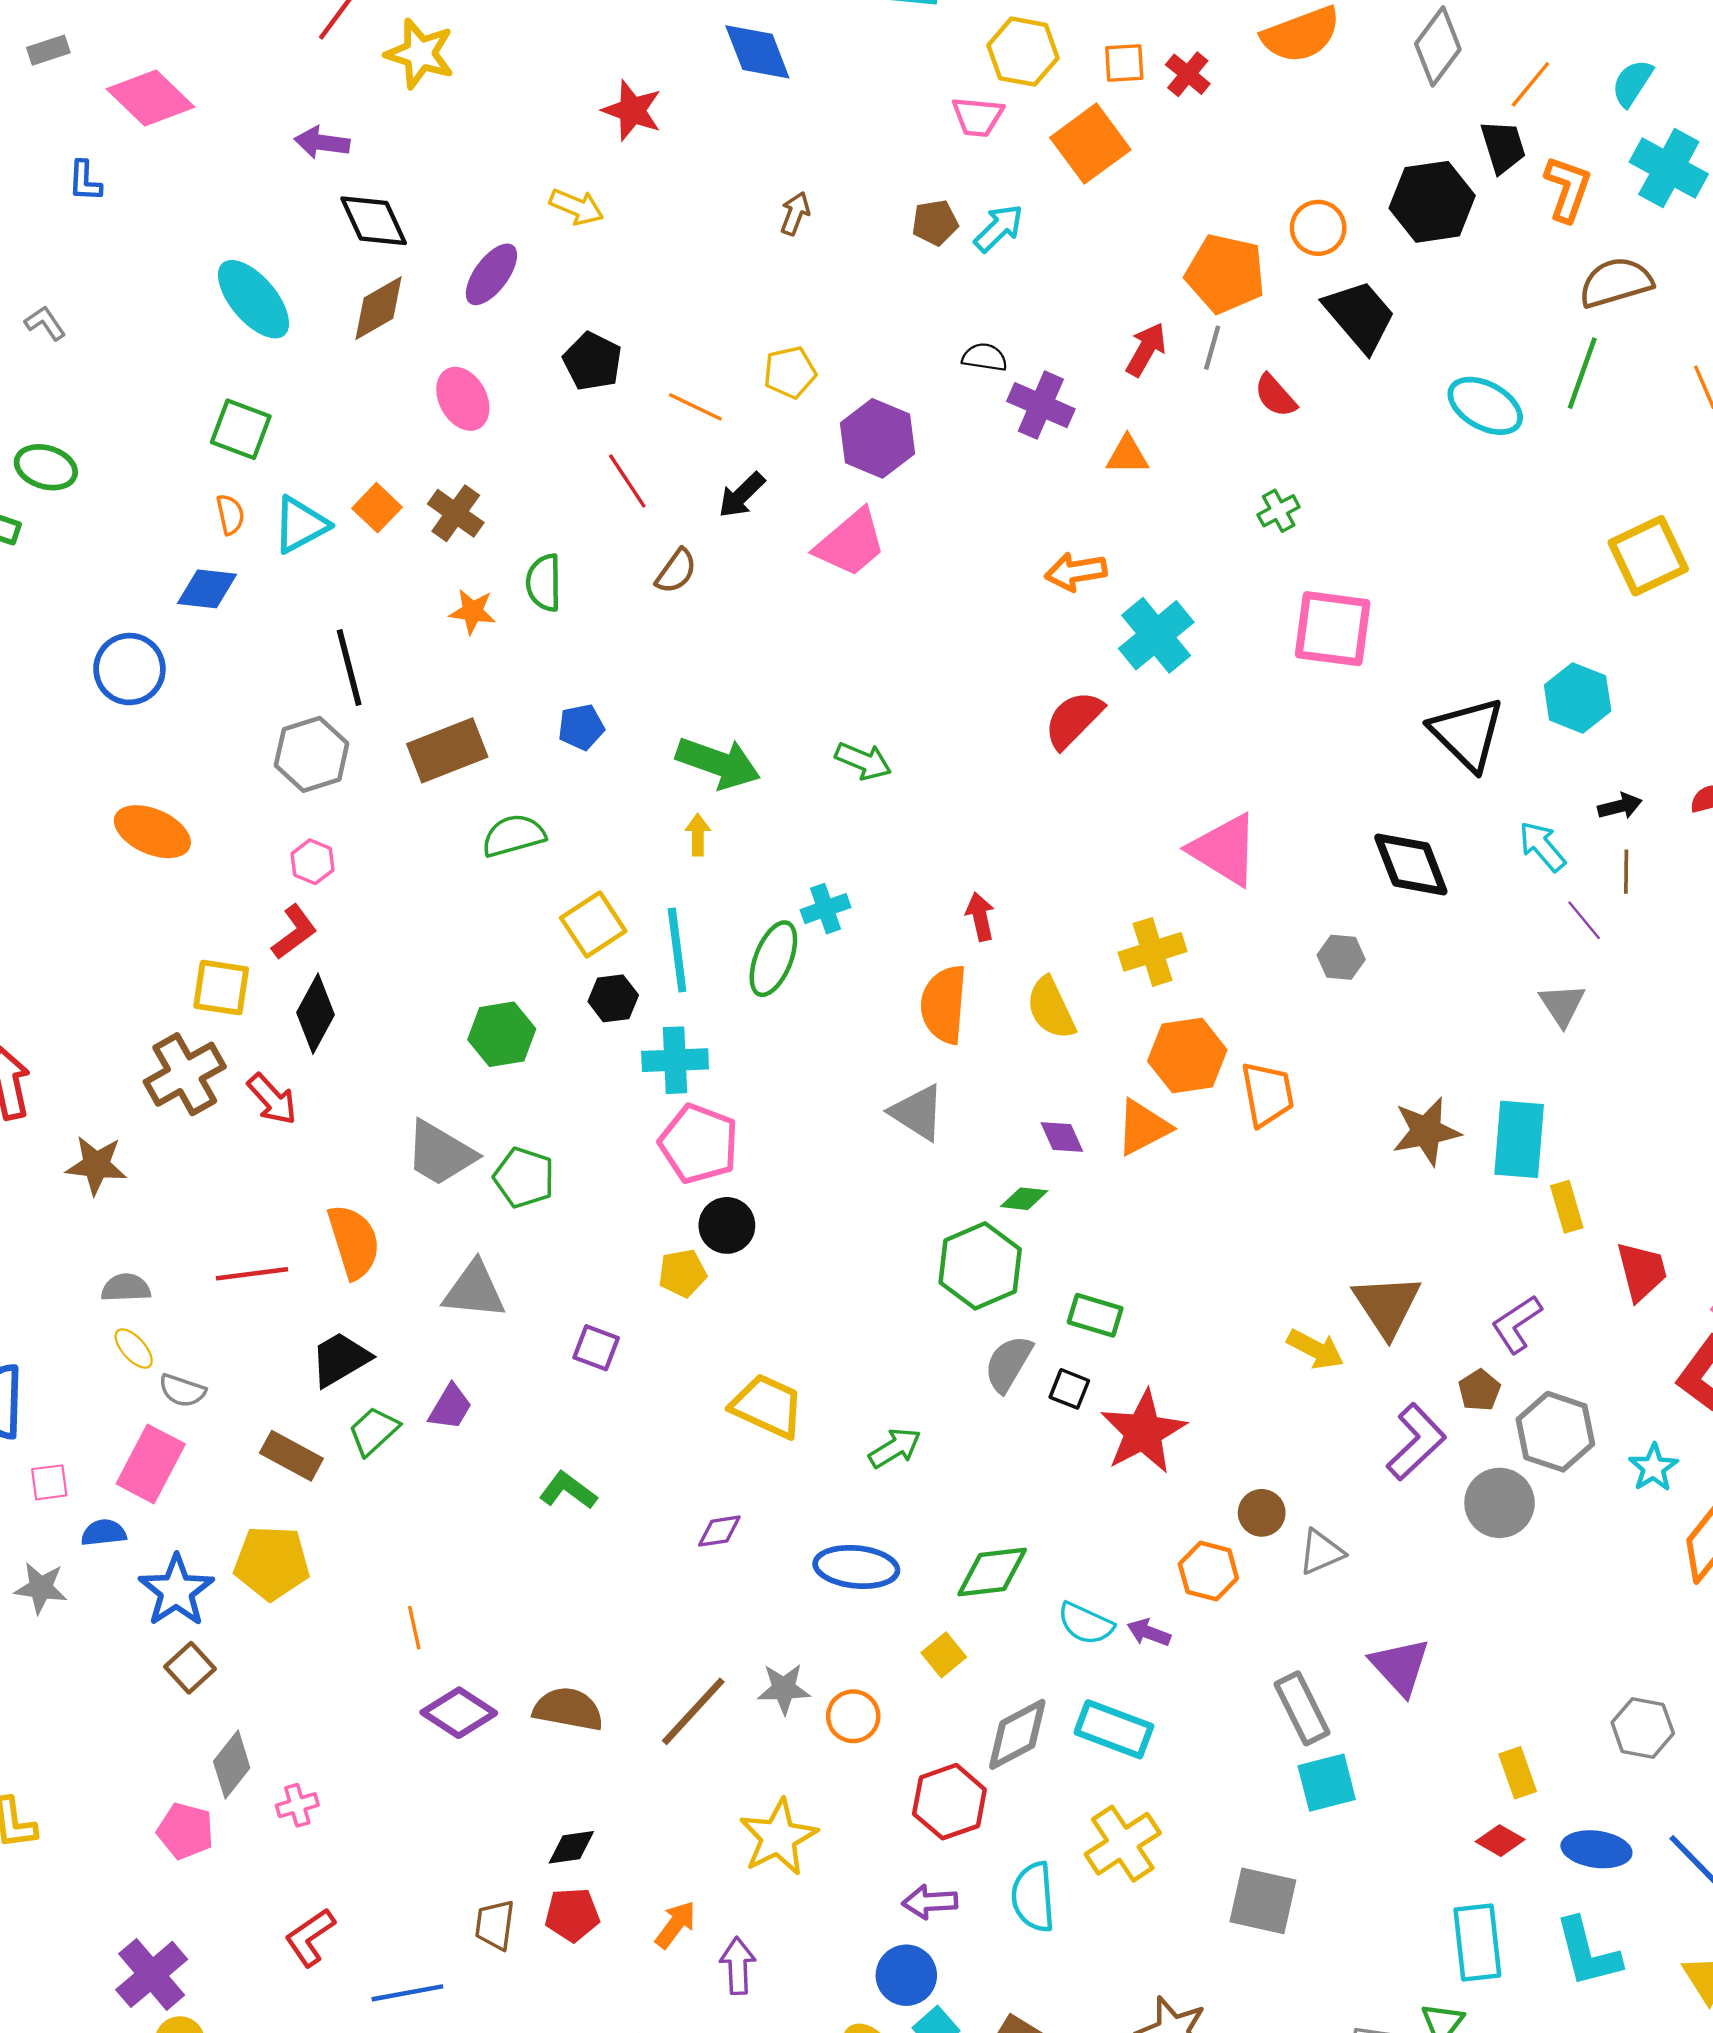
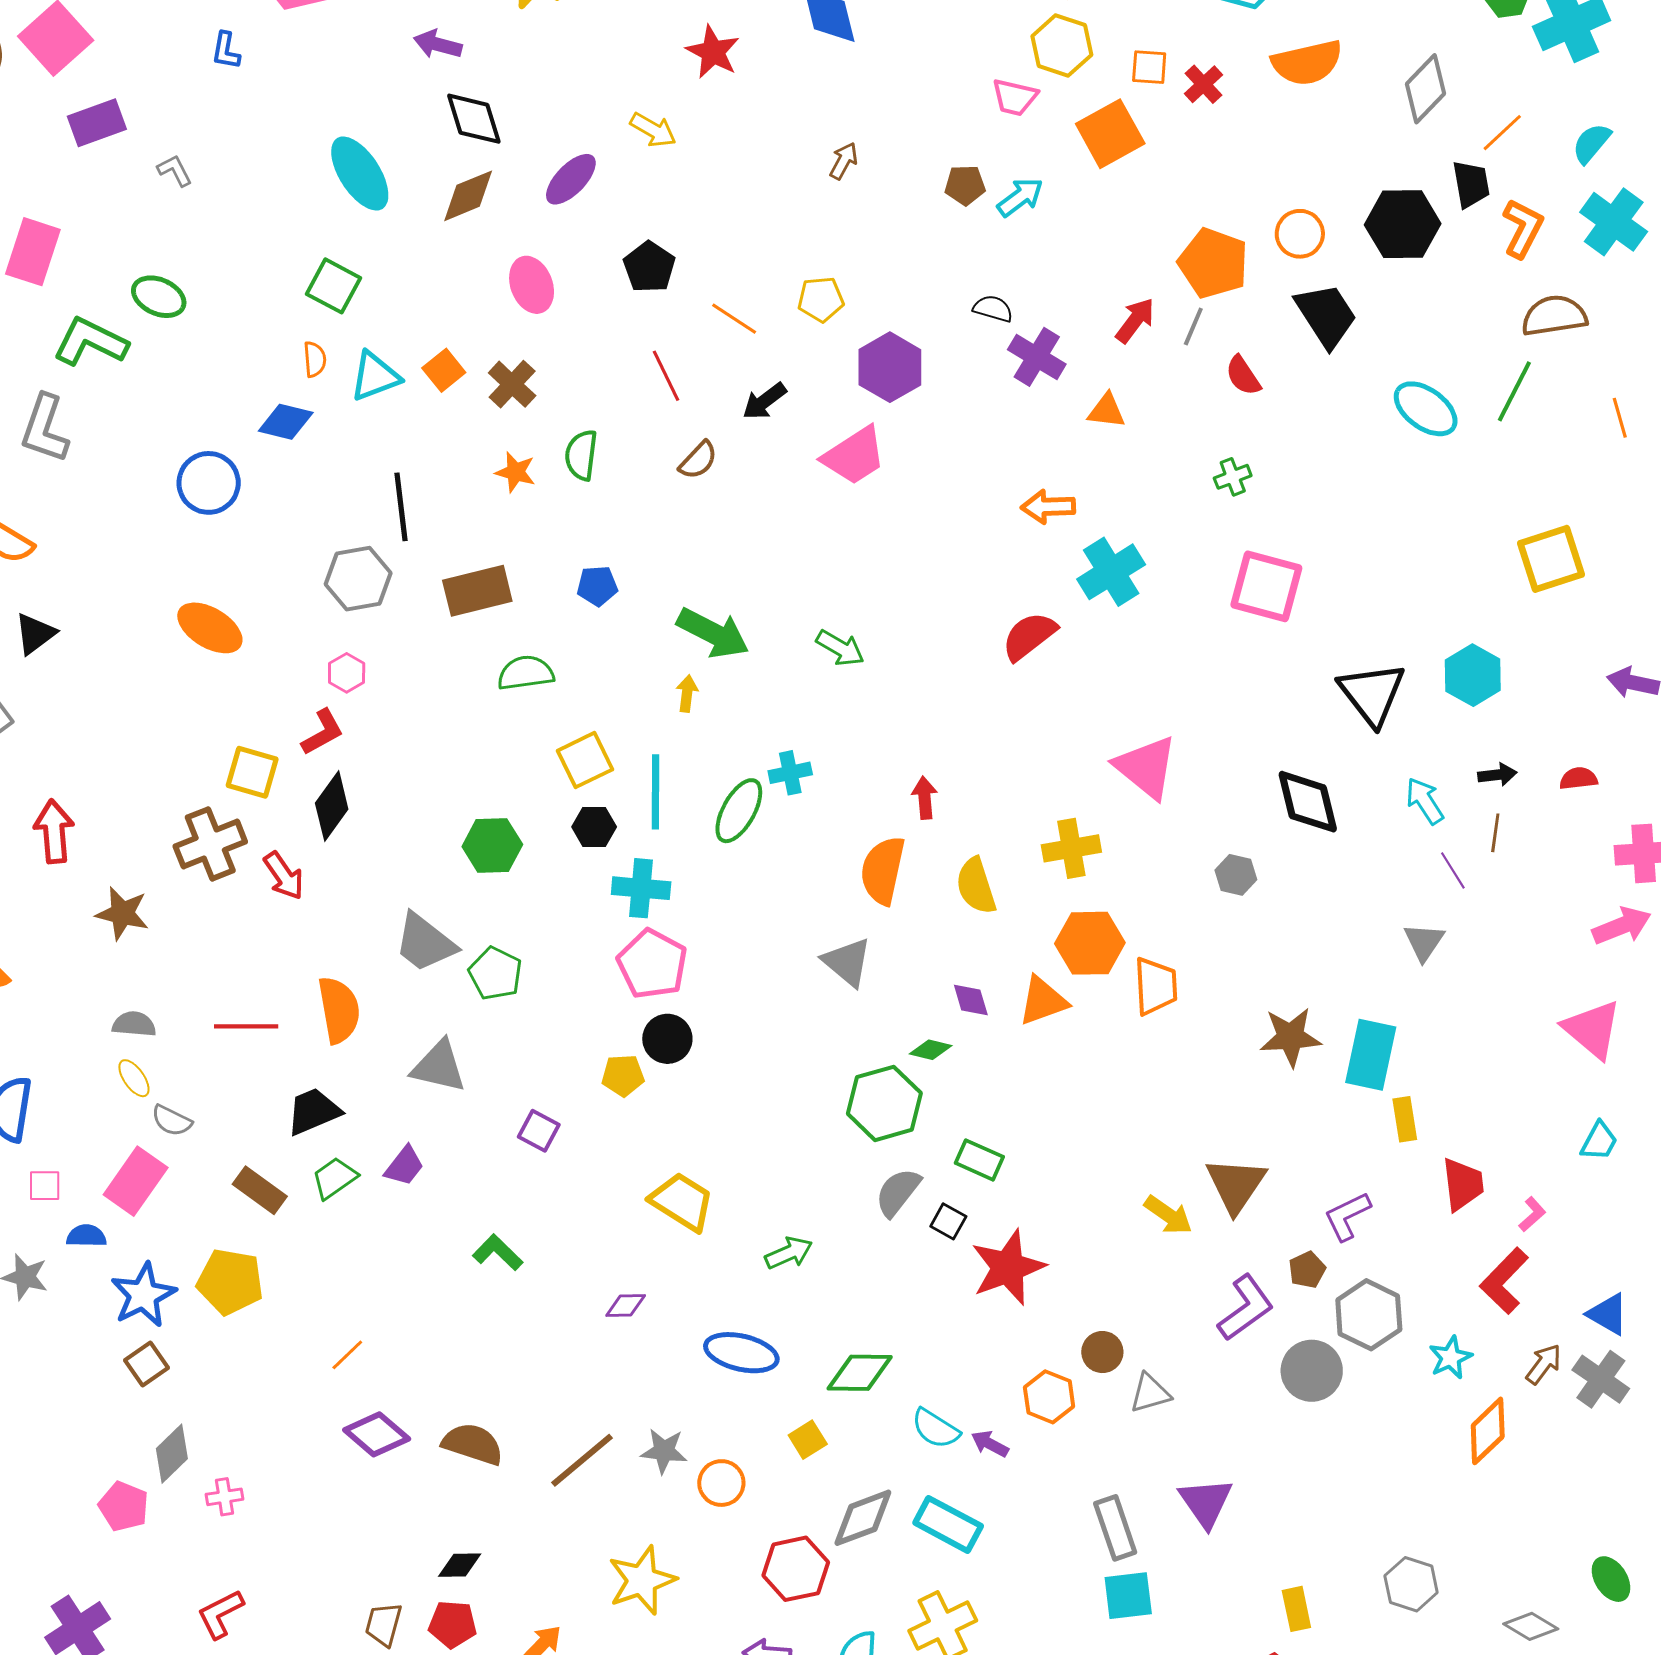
orange line: (414, 1628) -> (347, 1355), turned 51

